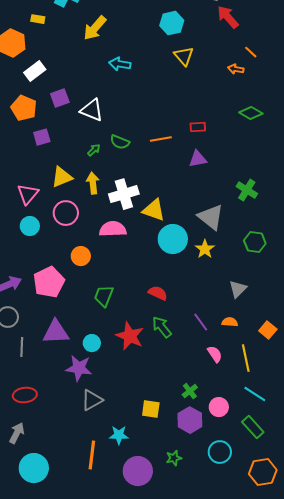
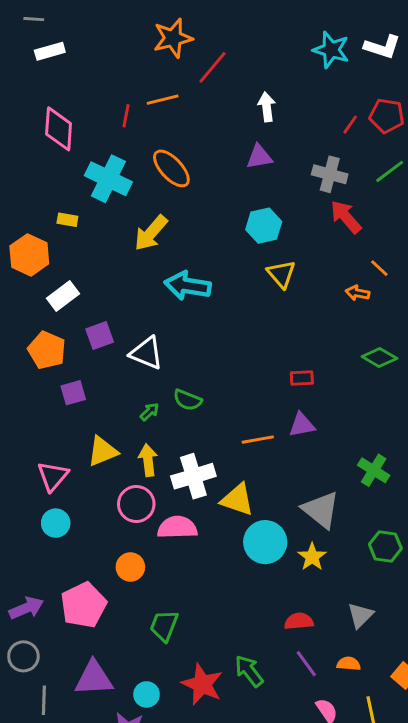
cyan arrow: (120, 64) -> (188, 286), size x1.4
orange line: (161, 139) -> (258, 440), moved
pink circle: (66, 213) -> (136, 504), moved
red semicircle: (158, 293) -> (299, 621), moved, turned -30

